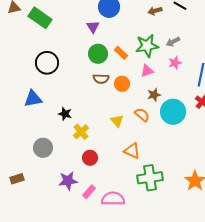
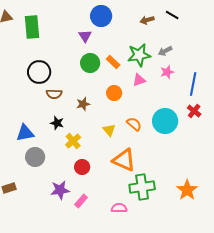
green rectangle: (40, 18) -> (32, 27), turned 50
brown semicircle: (101, 79) -> (54, 94), moved
brown star: (154, 95) -> (83, 104), moved
blue triangle: (33, 99) -> (25, 133), moved
orange triangle: (132, 151) -> (124, 160), size x1.4
pink semicircle: (113, 199) -> (119, 208), moved, size x0.7

